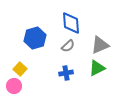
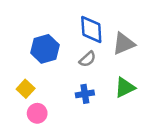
gray triangle: (100, 45) -> (124, 44), moved
pink circle: (14, 86) -> (37, 113), moved

